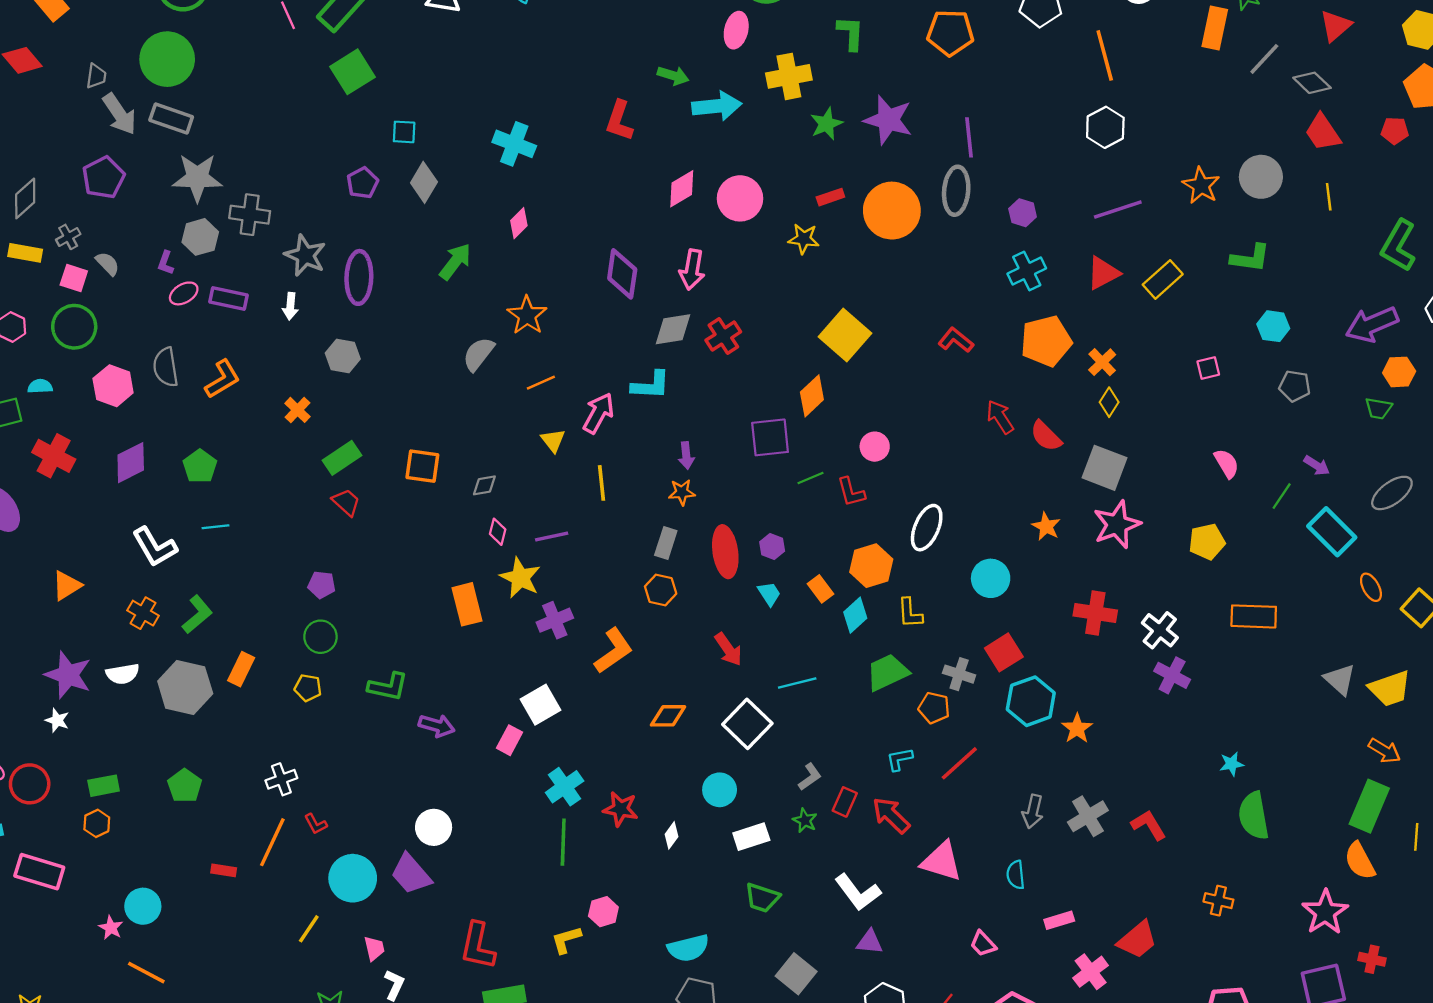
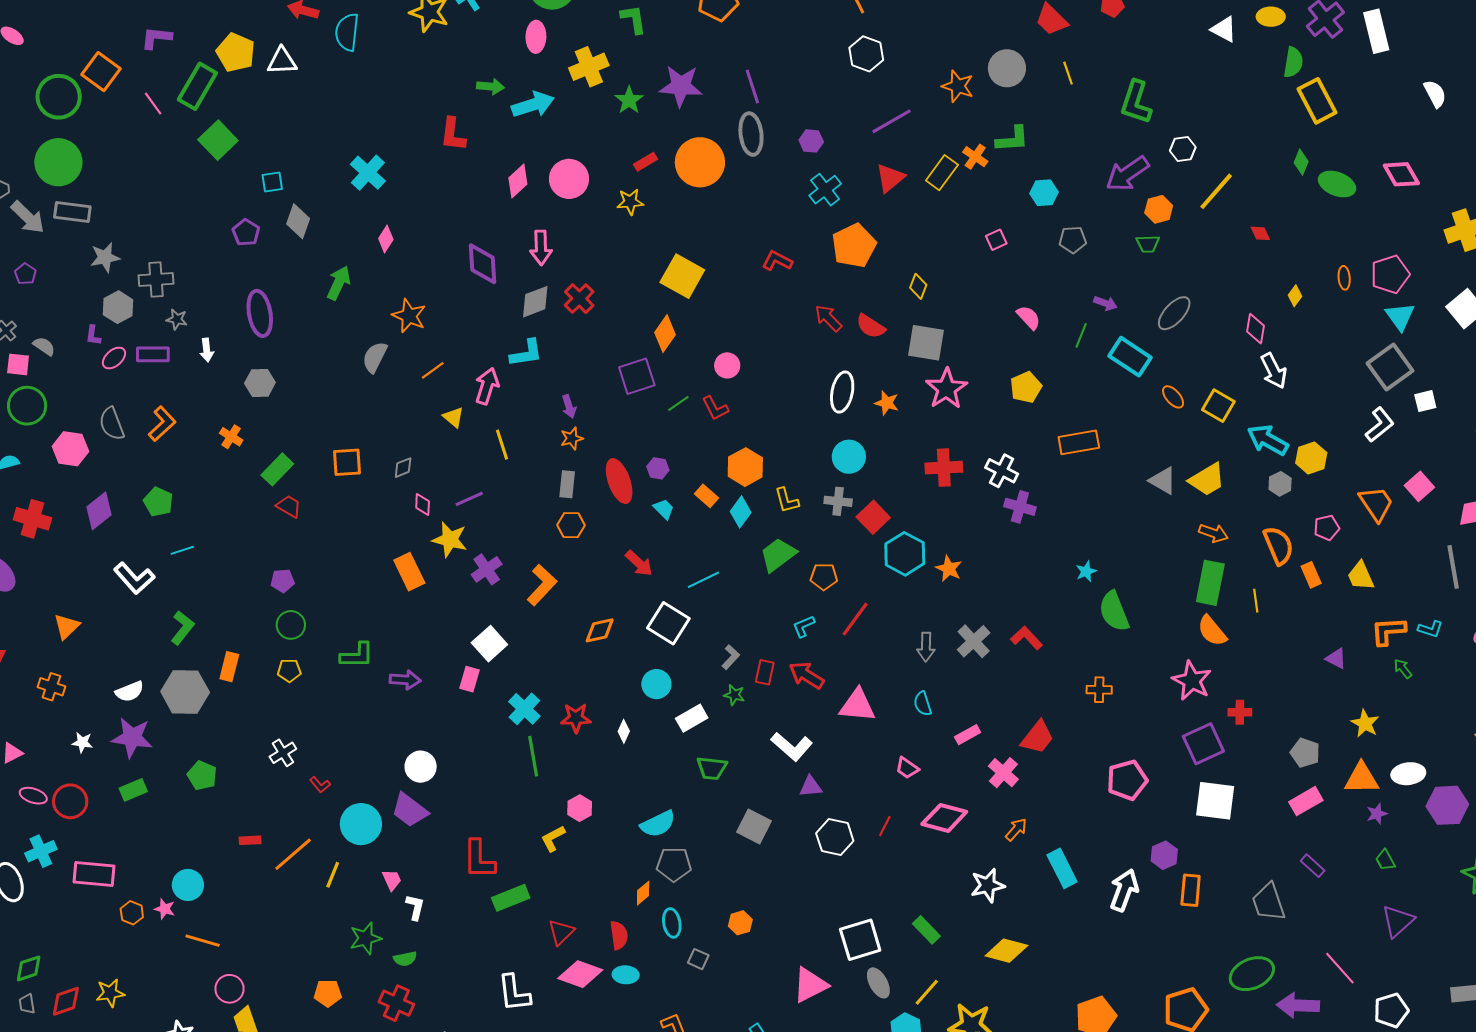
cyan cross: (514, 144) -> (368, 173), turned 33
purple pentagon: (103, 178) -> (25, 274), size x0.6
gray star: (197, 178) -> (105, 257), size x0.7
gray star: (305, 255) -> (177, 319), moved, size x0.6
orange cross: (1102, 362) -> (975, 157), moved
white ellipse: (927, 528) -> (842, 392), moved
orange cross: (143, 613) -> (51, 687), moved
gray cross: (959, 674) -> (838, 501), moved
purple star: (68, 675) -> (132, 738), moved
orange hexagon: (97, 823) -> (132, 913), moved
orange line: (272, 842) -> (293, 854), moved, turned 36

